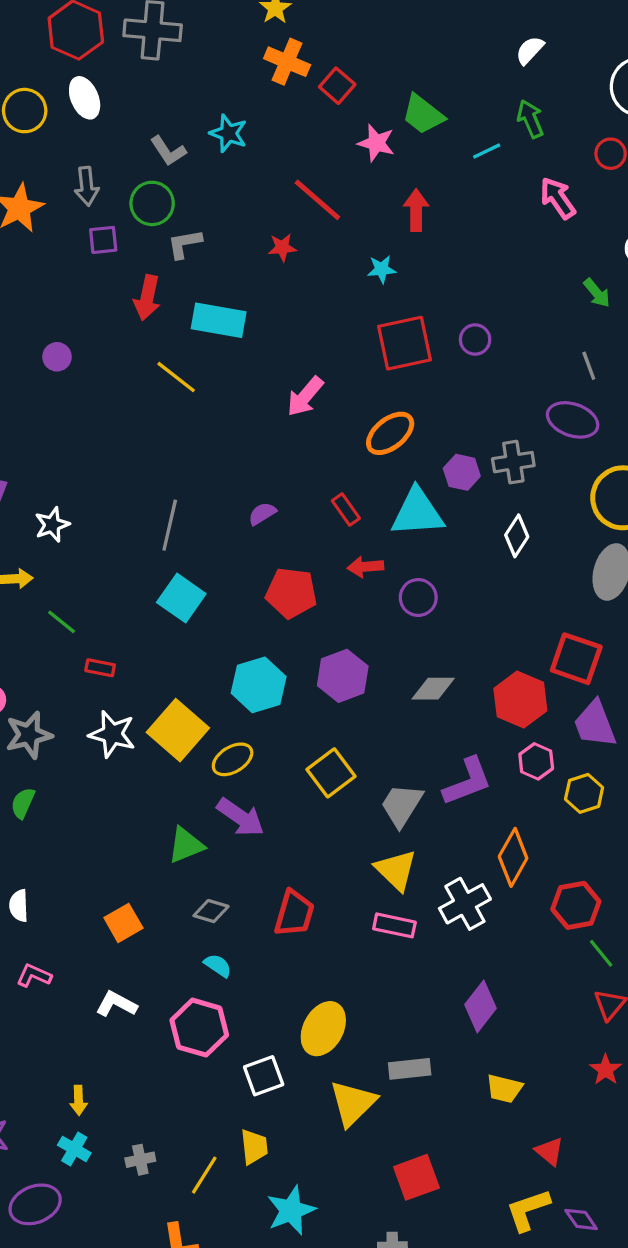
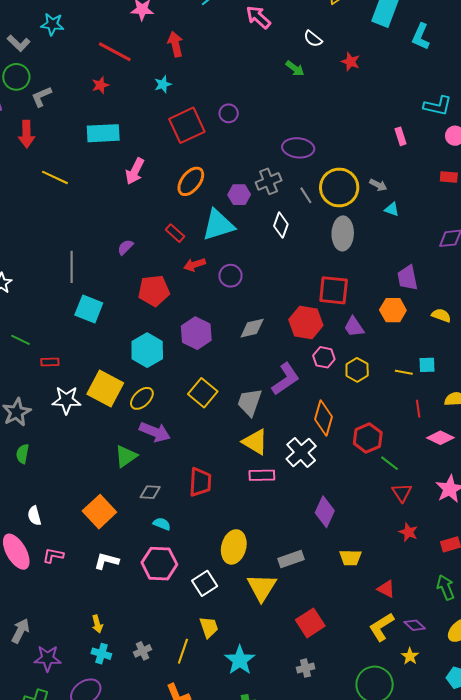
cyan rectangle: (219, 320) -> (103, 133), moved
gray line: (589, 366) -> (306, 195), moved
purple trapezoid: (595, 724) -> (354, 327), size x0.7
orange square: (123, 923) -> (99, 512), size x1.4

